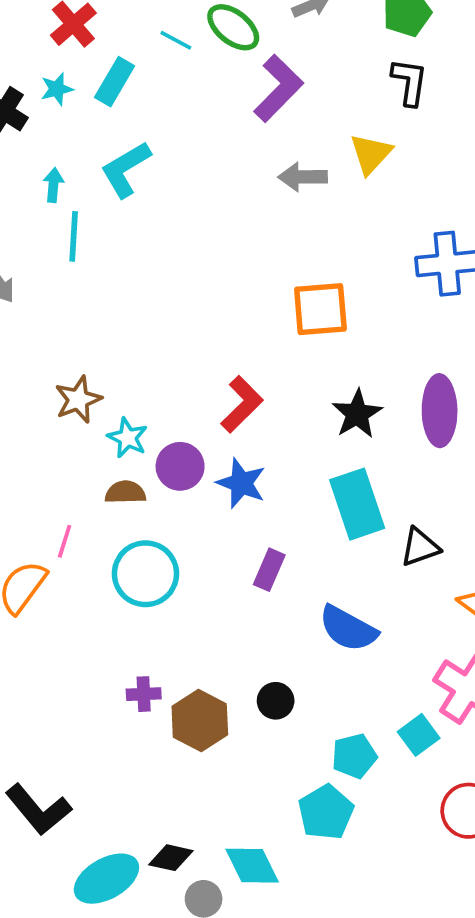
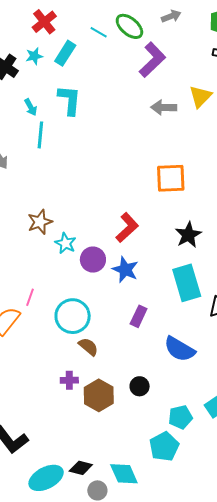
cyan L-shape: (126, 169) -> (69, 100), turned 124
cyan arrow: (53, 185) -> (31, 107), turned 144
brown semicircle: (125, 492) -> (88, 347), moved, turned 40

